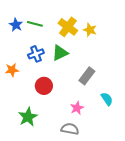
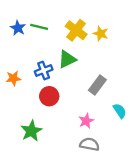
blue cross: (36, 54) -> (44, 70), moved
gray semicircle: (70, 129) -> (90, 144), moved

